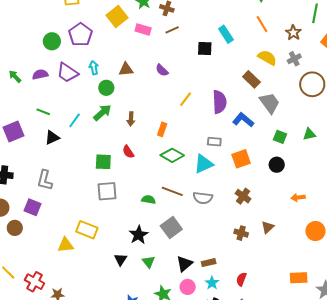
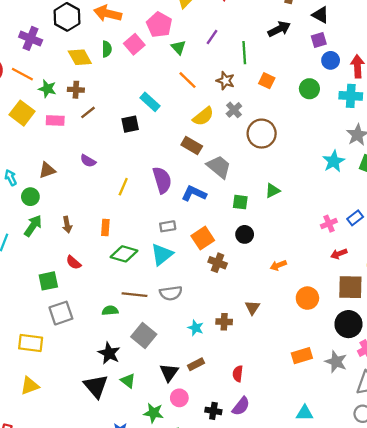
yellow semicircle: (267, 58) -> (203, 116), turned 126
brown cross: (243, 196) -> (218, 263), moved
yellow rectangle: (87, 230) -> (31, 343), moved
black triangle: (121, 259) -> (96, 386), size x1.6
cyan star: (212, 283) -> (196, 328), moved

